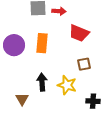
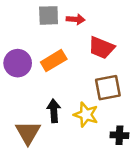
orange rectangle: (42, 43) -> (54, 61), turned 54
brown square: (84, 64) -> (108, 88), size x1.5
brown triangle: (22, 99) -> (28, 133), size x1.5

